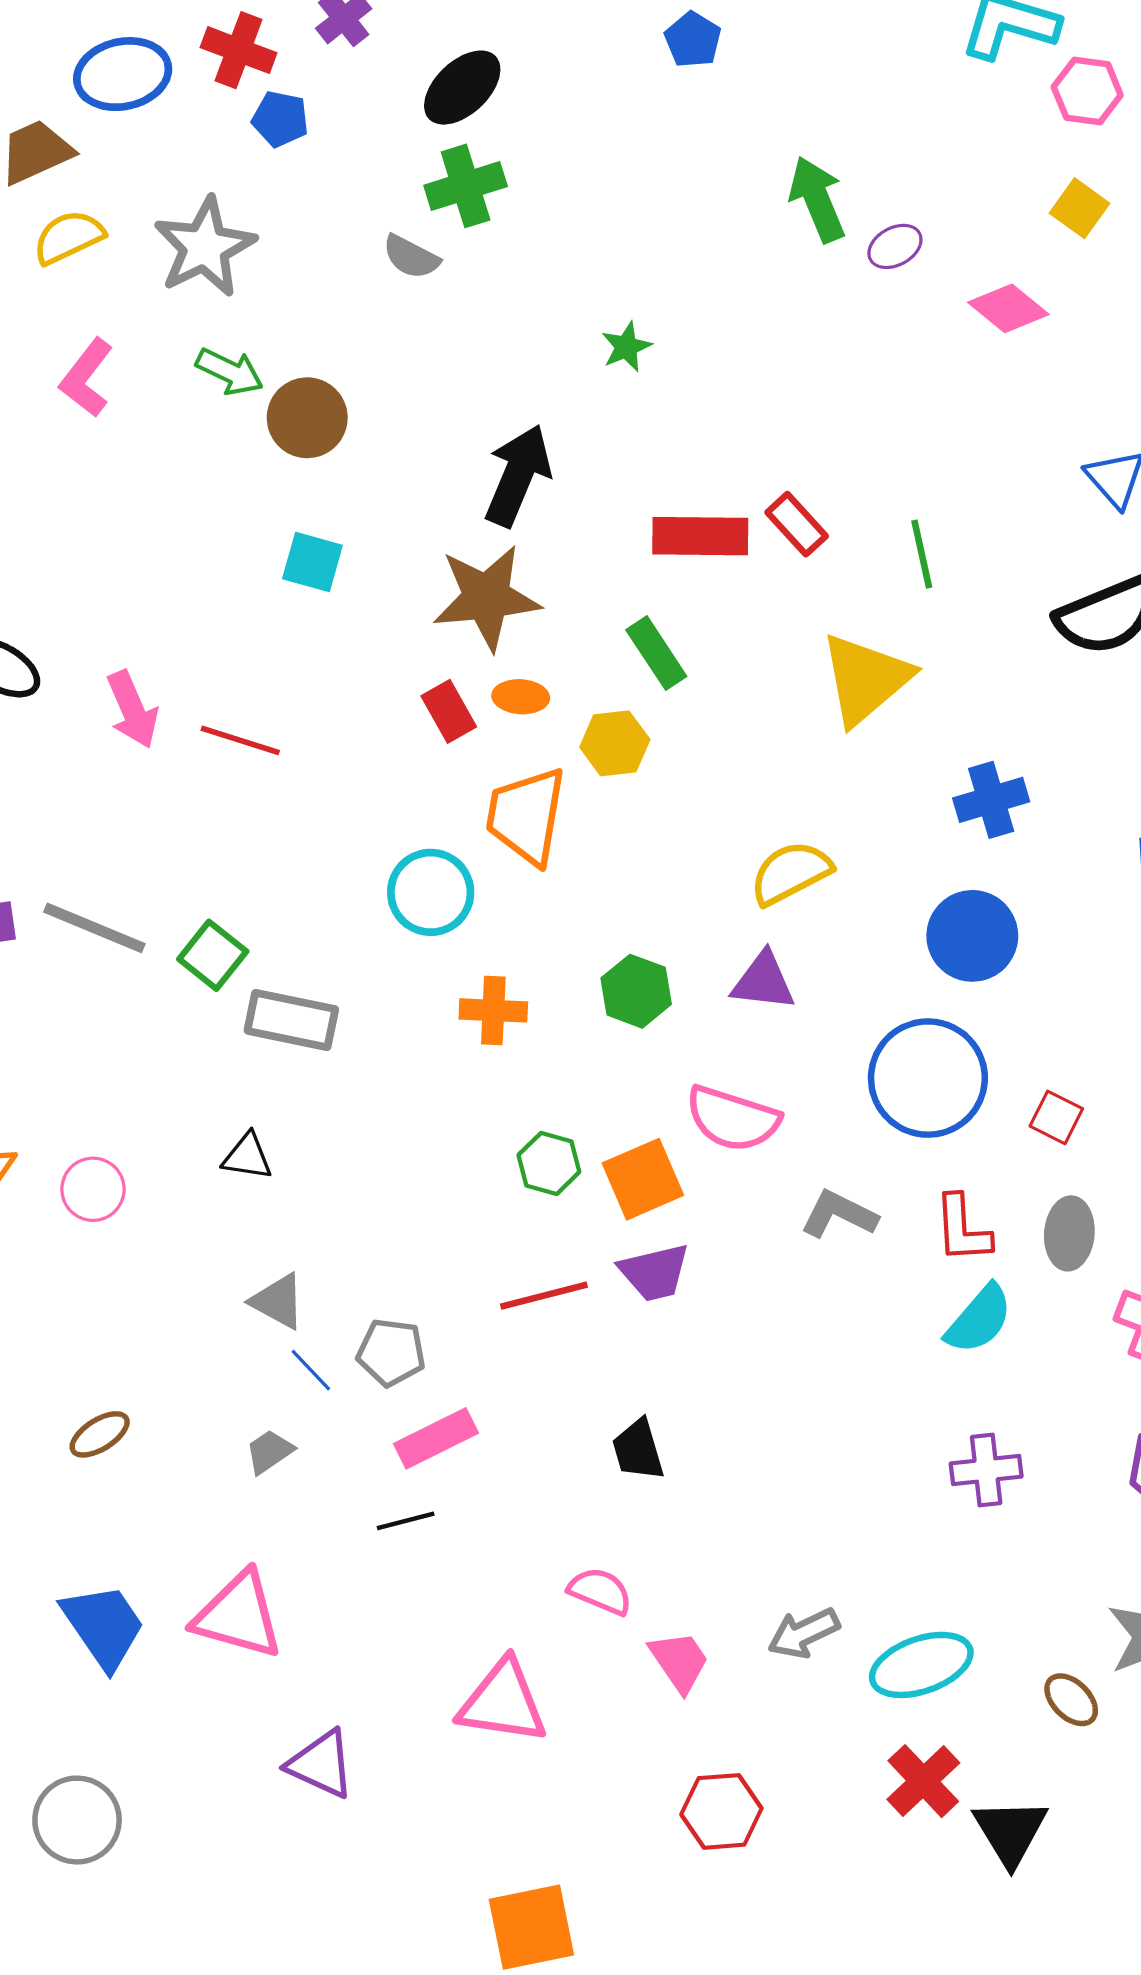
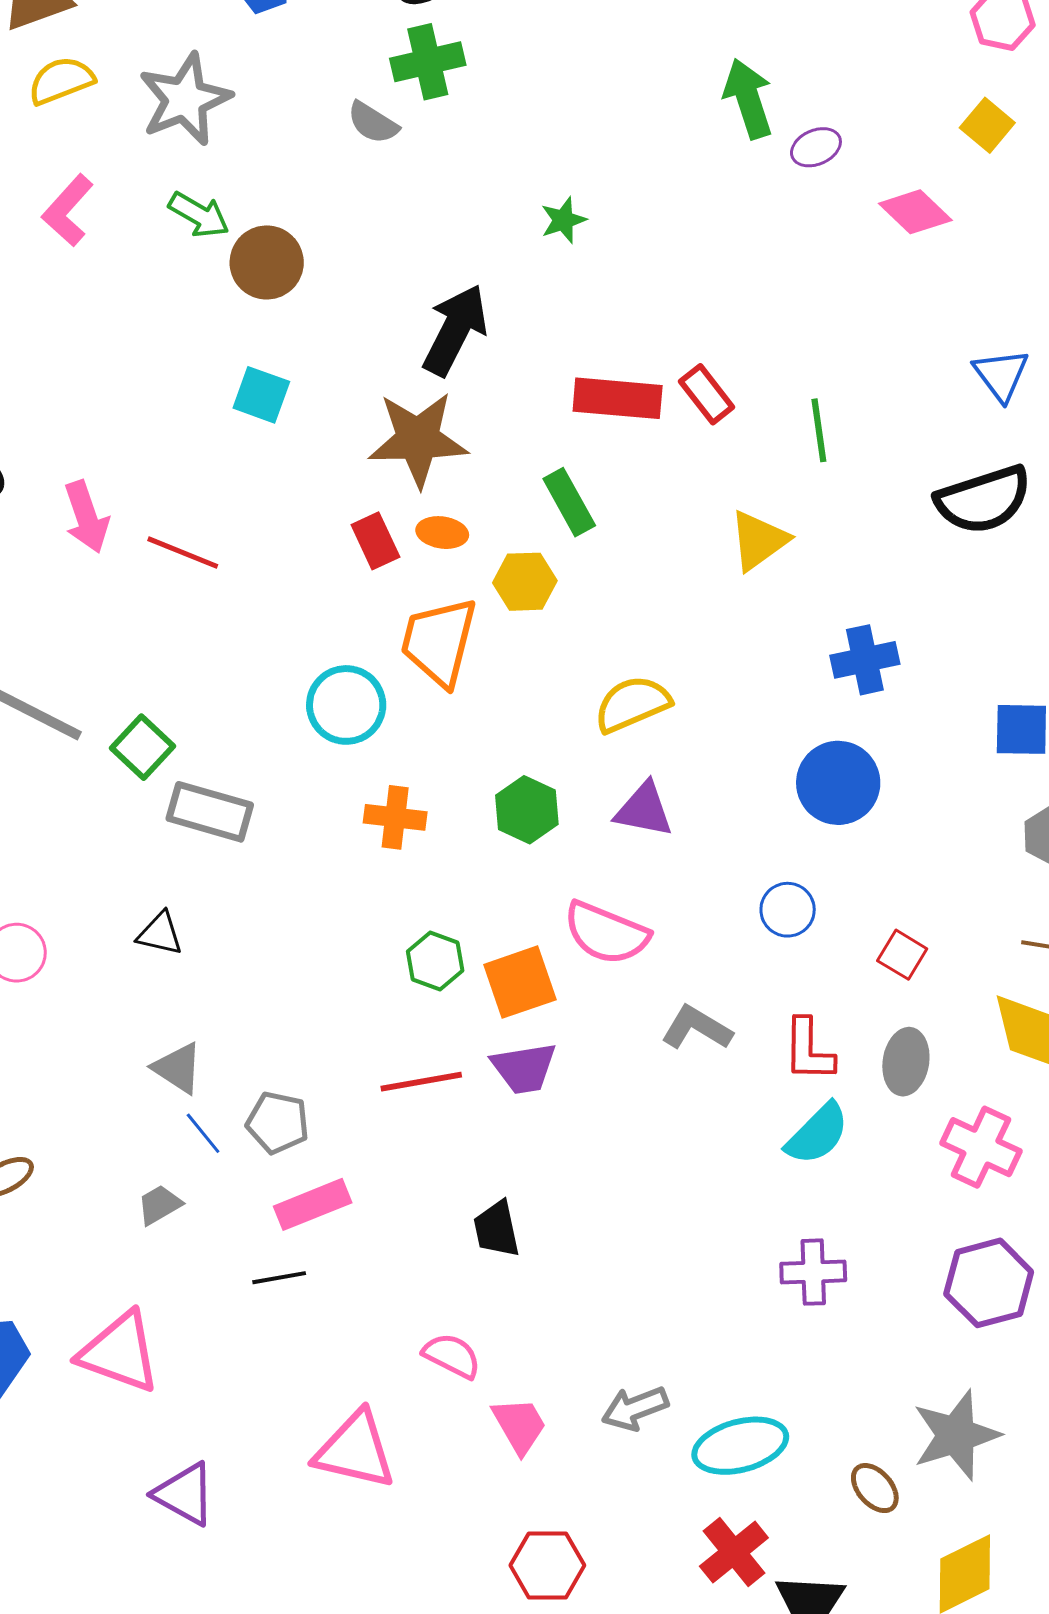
yellow triangle: (866, 679) -> (759, 540), size x0.7
yellow semicircle: (791, 873) -> (632, 704), moved
blue circle: (928, 1078) -> (788, 910), size x0.5

